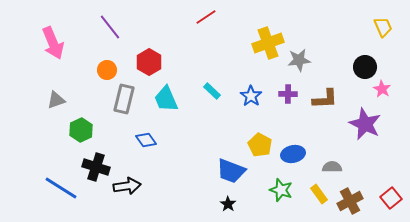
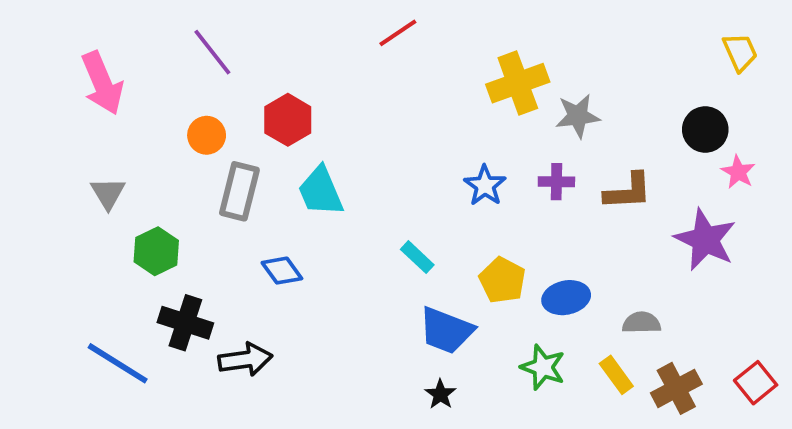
cyan rectangle: (212, 91) -> (417, 257), moved
gray triangle: (56, 100) -> (108, 193), turned -42

